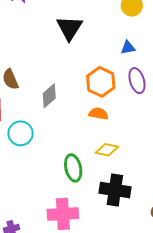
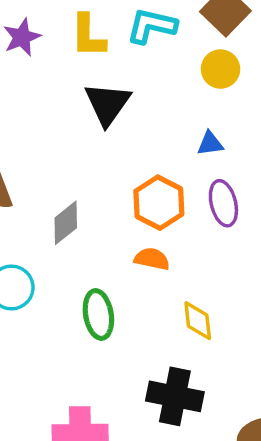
yellow diamond: (107, 150) -> (198, 321), moved, turned 70
green ellipse: (73, 168) -> (98, 315), moved

